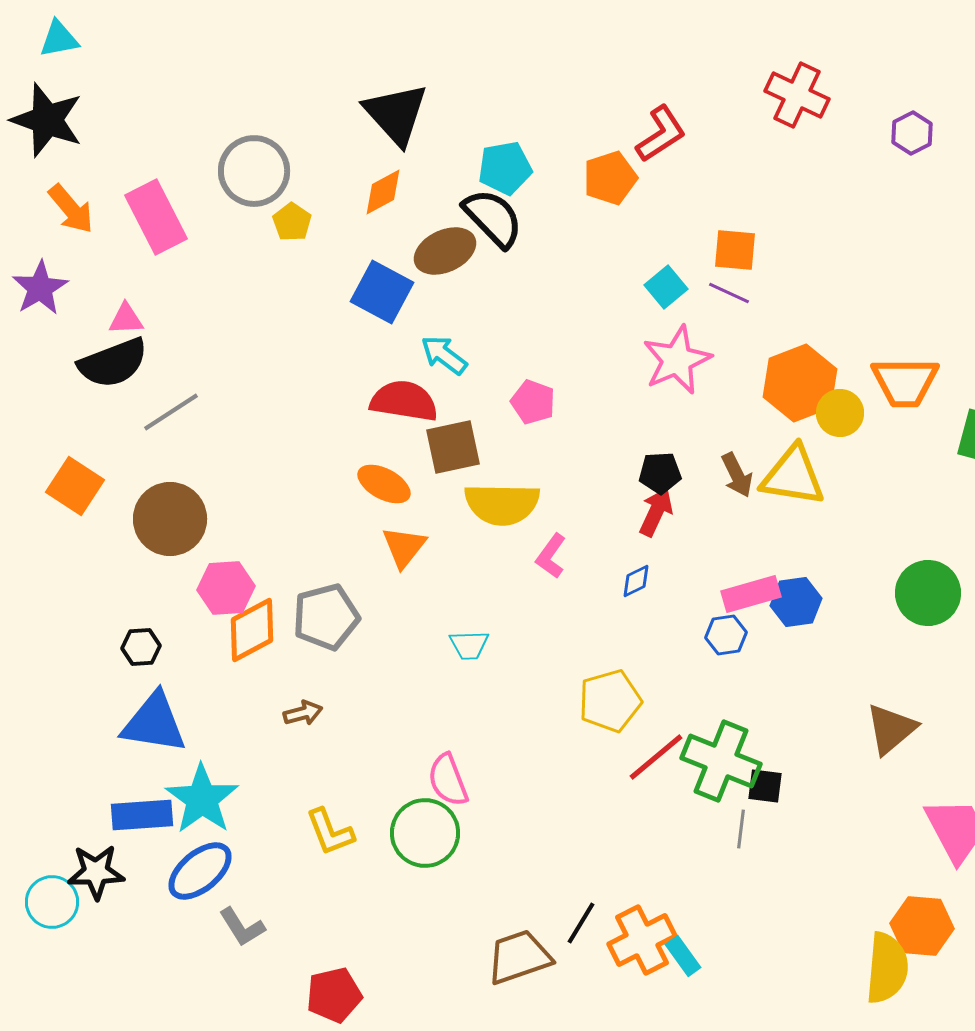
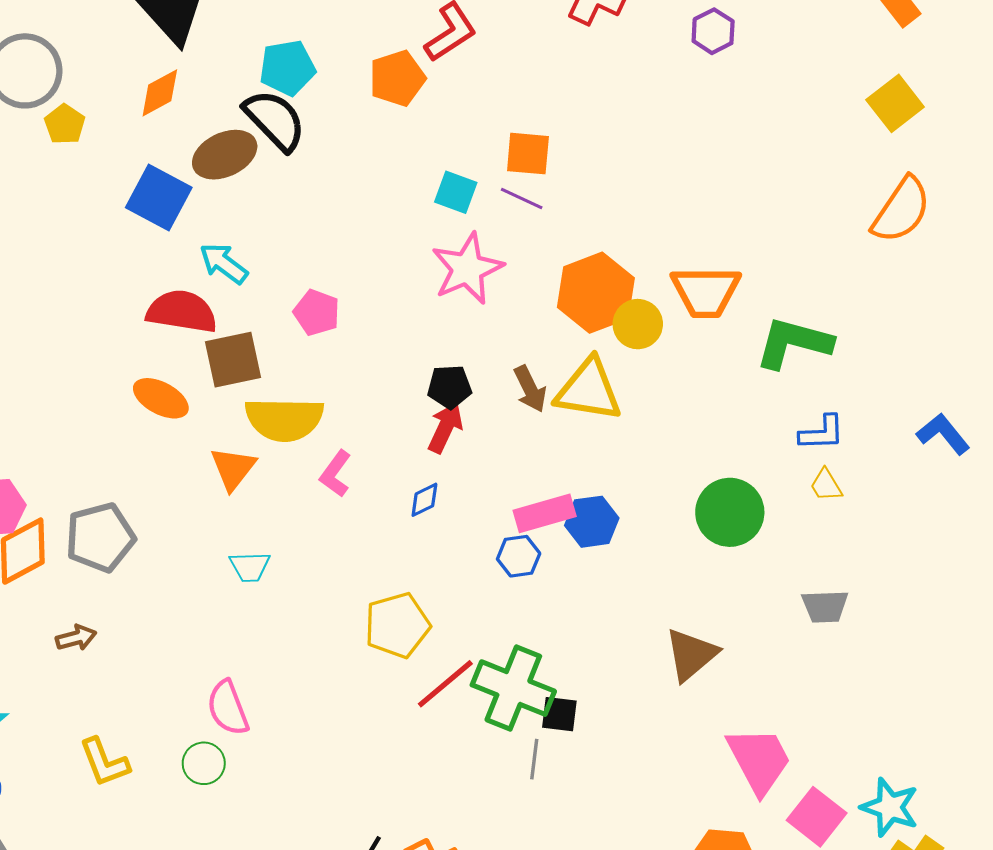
cyan square: (666, 287) -> (456, 192), turned -30
orange triangle: (404, 547) -> (233, 468), moved
green circle: (425, 833) -> (204, 763), size x0.6

